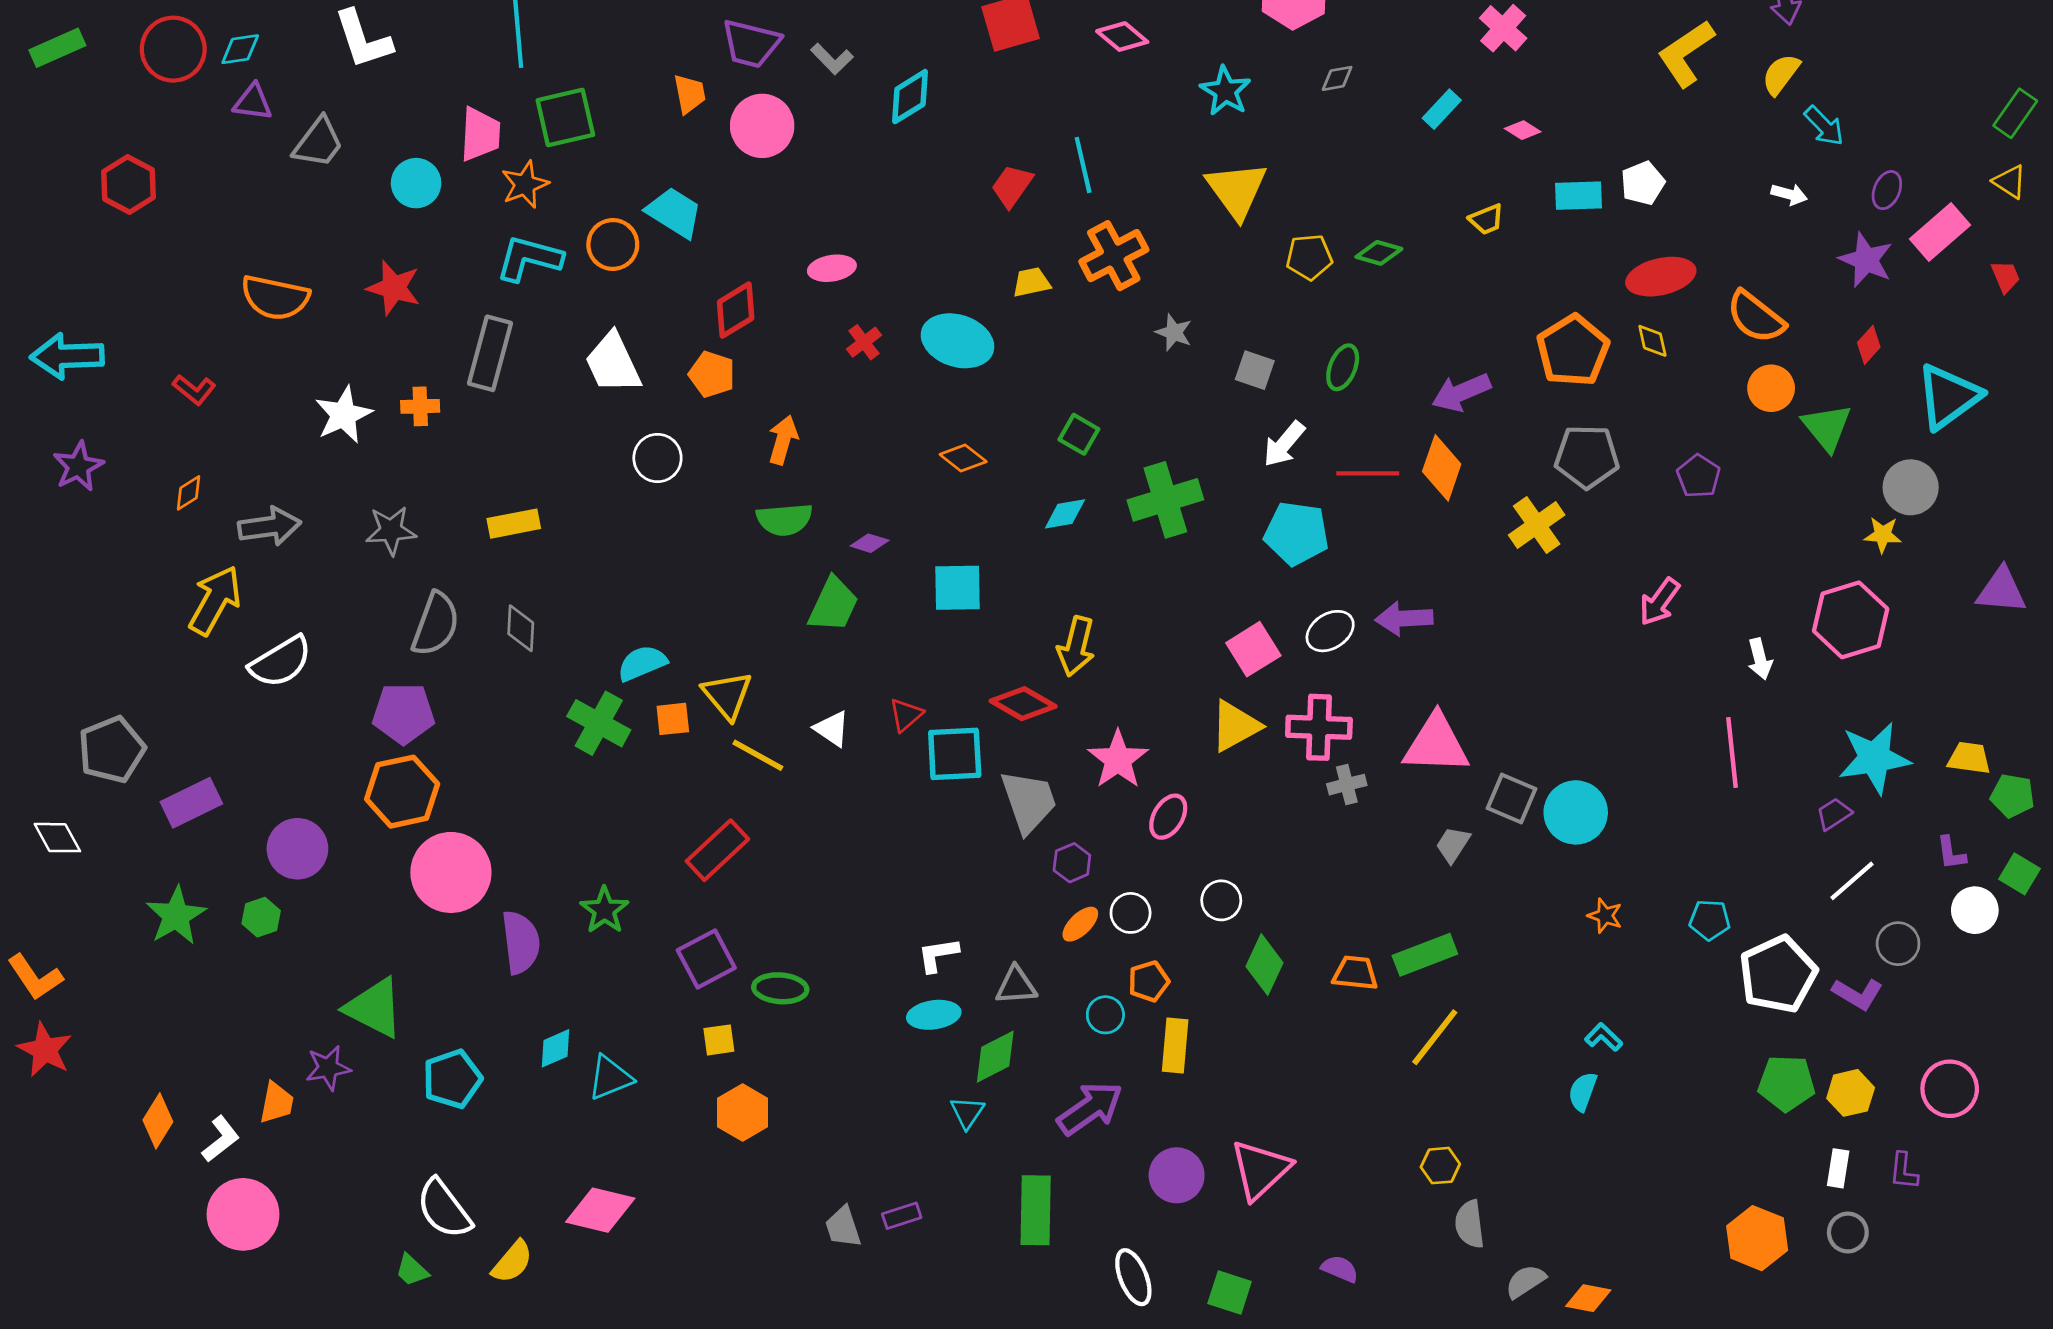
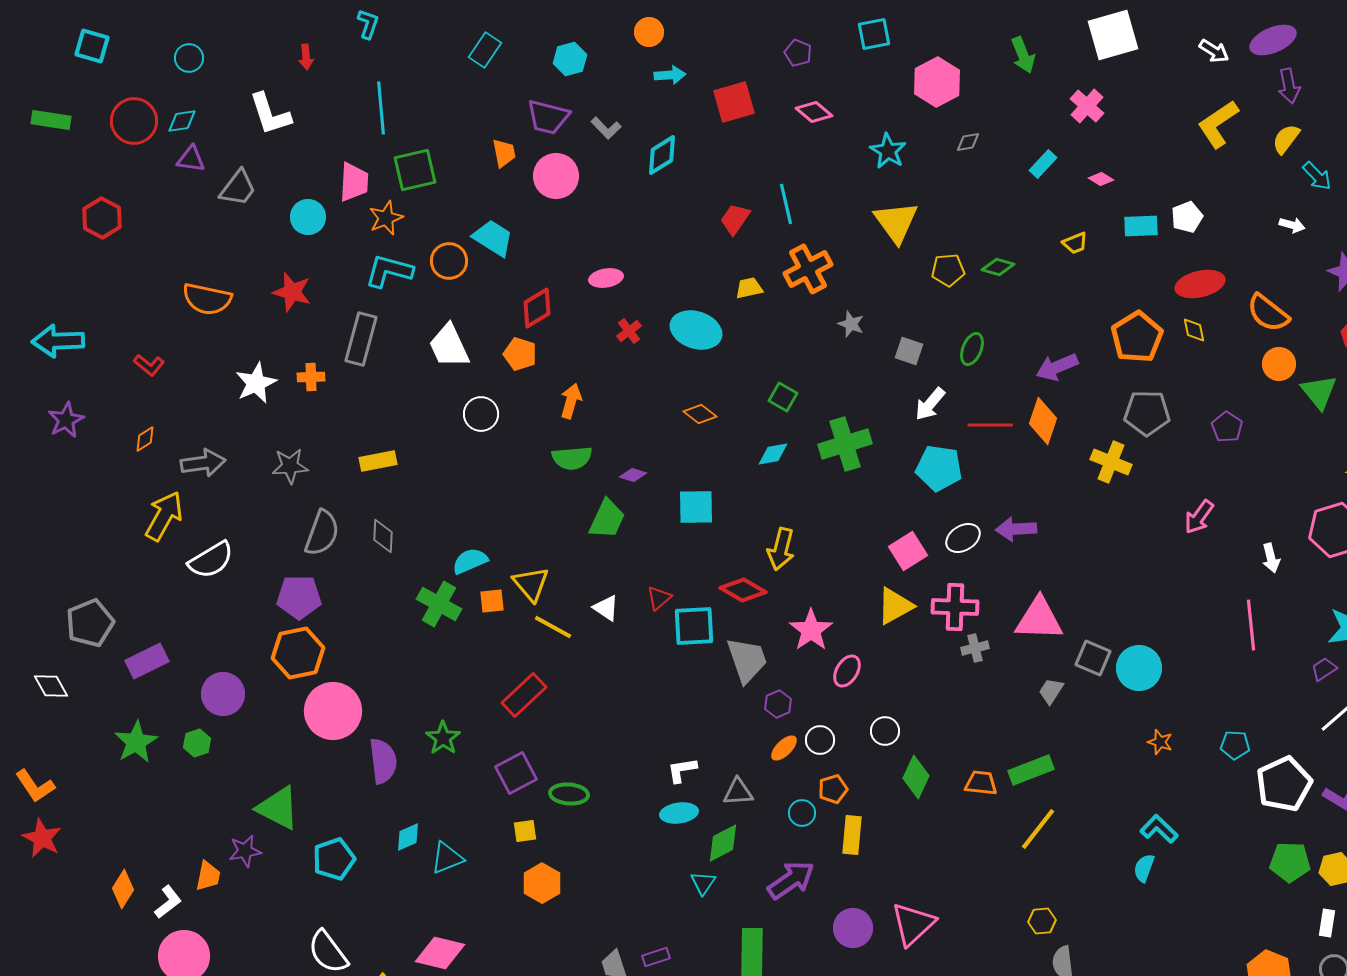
green rectangle: (57, 48) -> (51, 120), turned 33
yellow cross: (1537, 525) -> (1111, 462), turned -33
cyan L-shape: (1604, 1037) -> (1159, 829), size x1.4

